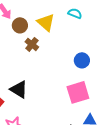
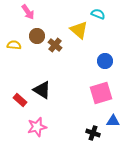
yellow triangle: (46, 22) -> (79, 30), moved
brown circle: (20, 25) -> (37, 36), moved

